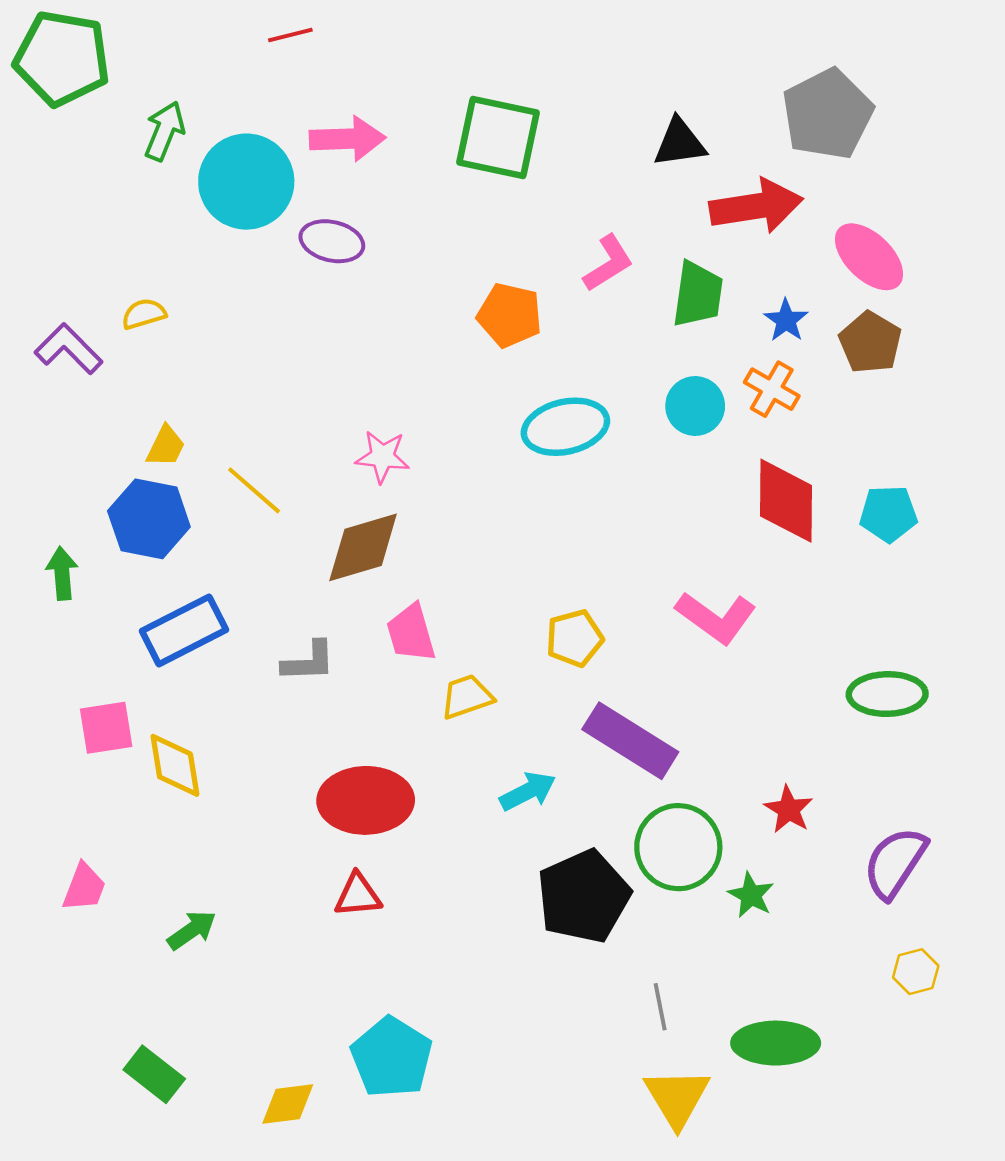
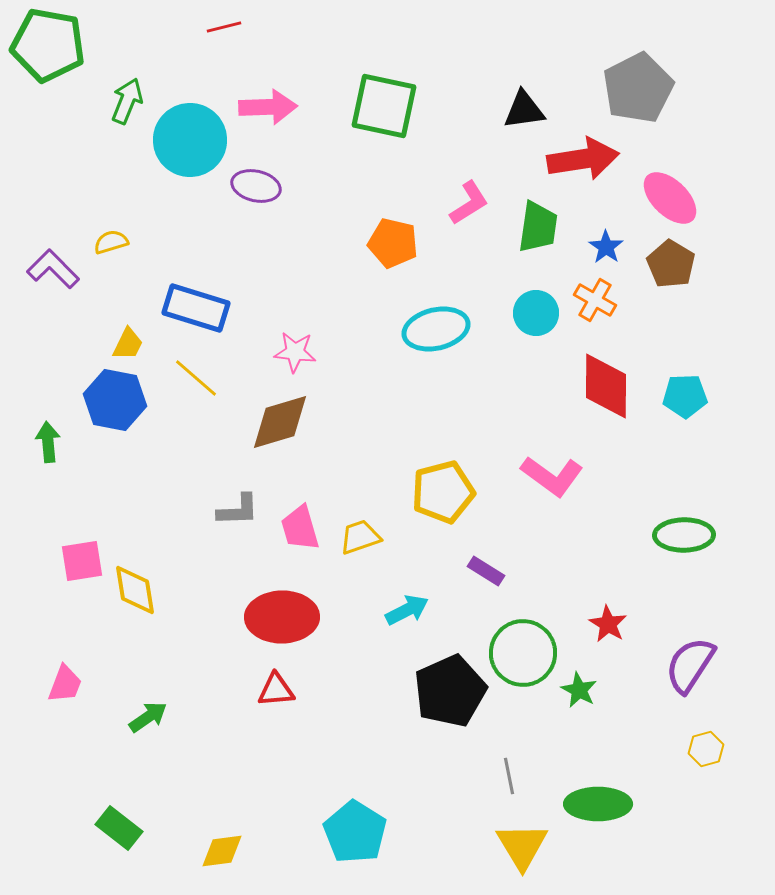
blue rectangle: (184, 630) -> (196, 308), moved, turned 44
pink trapezoid: (411, 633) -> (300, 528), moved
yellow pentagon: (575, 638) -> (443, 492), size x1.4
purple rectangle: (630, 741) -> (486, 571), size x0.5
cyan pentagon: (392, 1057) -> (355, 832), moved

